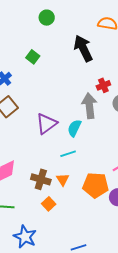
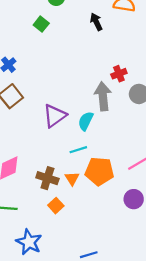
black arrow: (83, 48) -> (96, 22), moved, size x0.6
green square: (33, 57) -> (41, 24), moved
orange pentagon: (96, 185) -> (99, 171), moved

